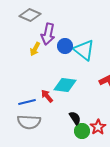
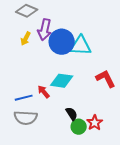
blue circle: (65, 46) -> (62, 42), size x1.6
yellow arrow: (35, 49) -> (26, 39), moved
cyan triangle: (84, 50) -> (81, 46), turned -35

